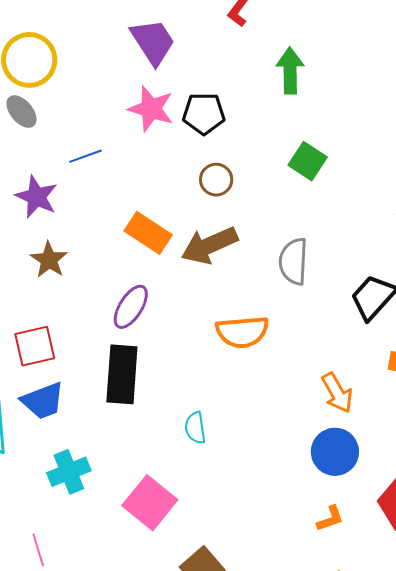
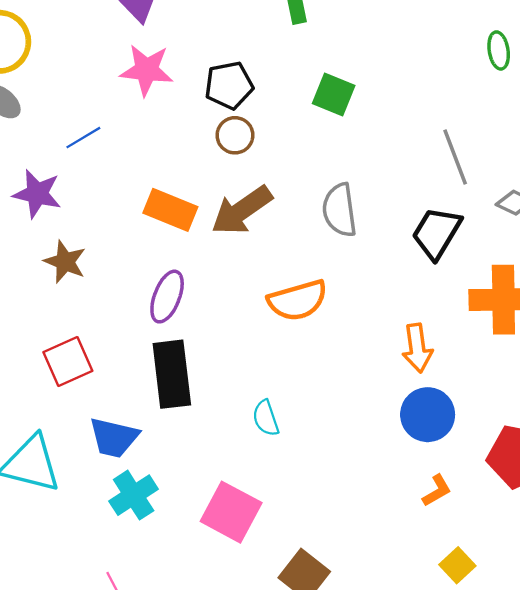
black pentagon: (204, 114) -> (229, 85), moved
orange arrow: (337, 393) -> (417, 348), turned 33
blue trapezoid: (43, 401) -> (114, 438), moved, turned 45

